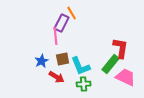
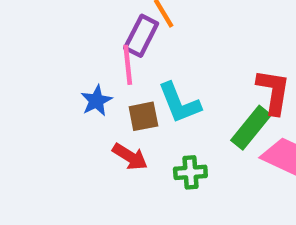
blue star: (42, 61) -> (96, 101), moved
cyan L-shape: (81, 66) -> (179, 103), moved

